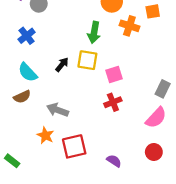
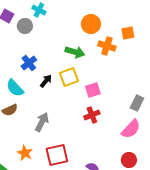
green arrow: (94, 32) -> (75, 52), turned -84
blue cross: (27, 36) -> (29, 63), moved
yellow square: (87, 60) -> (69, 77), turned -30
gray arrow: (58, 110) -> (42, 122), turned 96
orange star: (45, 135) -> (25, 153), moved

